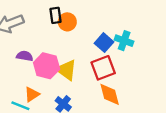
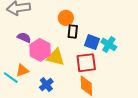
black rectangle: (56, 15) -> (73, 31), moved
blue square: (104, 43) -> (92, 42), turned -35
yellow triangle: (66, 70) -> (56, 57), turned -36

